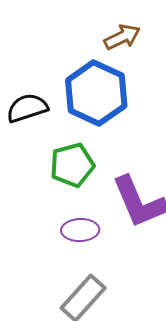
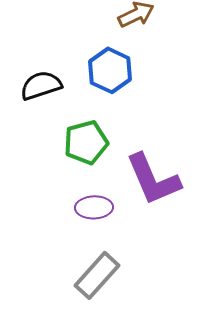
blue hexagon: (96, 93) -> (110, 70), size x0.7

